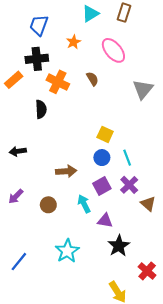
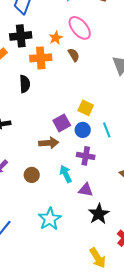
orange star: (74, 42) -> (56, 38), moved
pink ellipse: (113, 50) -> (80, 28), moved
orange cross: (58, 82) -> (41, 58), turned -30
purple cross: (129, 185) -> (86, 156), moved, turned -36
purple square: (102, 186) -> (62, 123), moved

